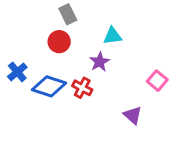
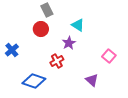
cyan triangle: (113, 36) -> (78, 25), turned 40
blue diamond: (49, 86) -> (34, 81), moved
red cross: (82, 88) -> (57, 61), turned 32

